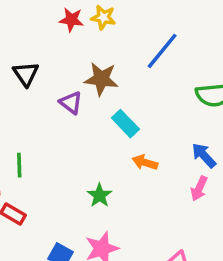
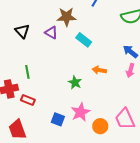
black triangle: (26, 74) -> (22, 31), moved
orange arrow: (145, 162) -> (99, 70), moved

